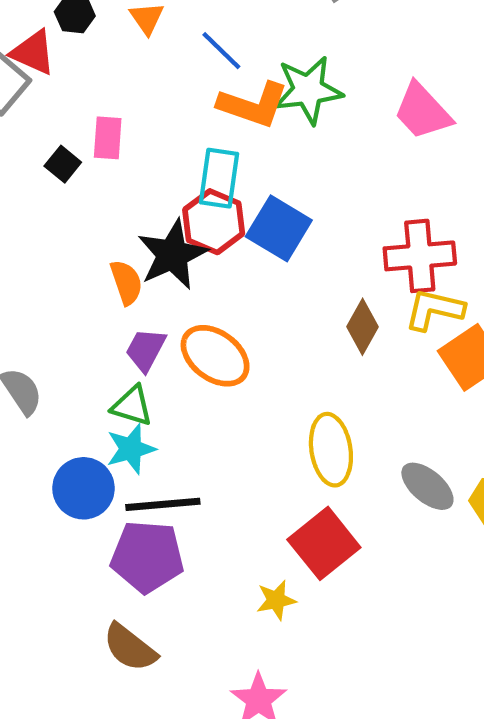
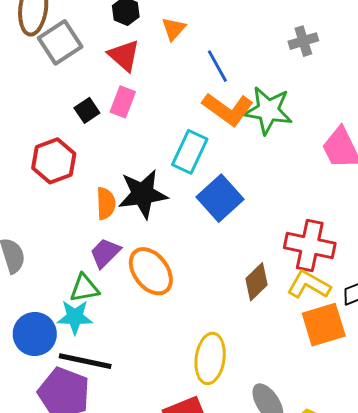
red triangle: (33, 53) -> (124, 55), moved
red hexagon: (214, 222) -> (54, 161), moved
green triangle: (132, 406) -> (84, 288), turned -44

